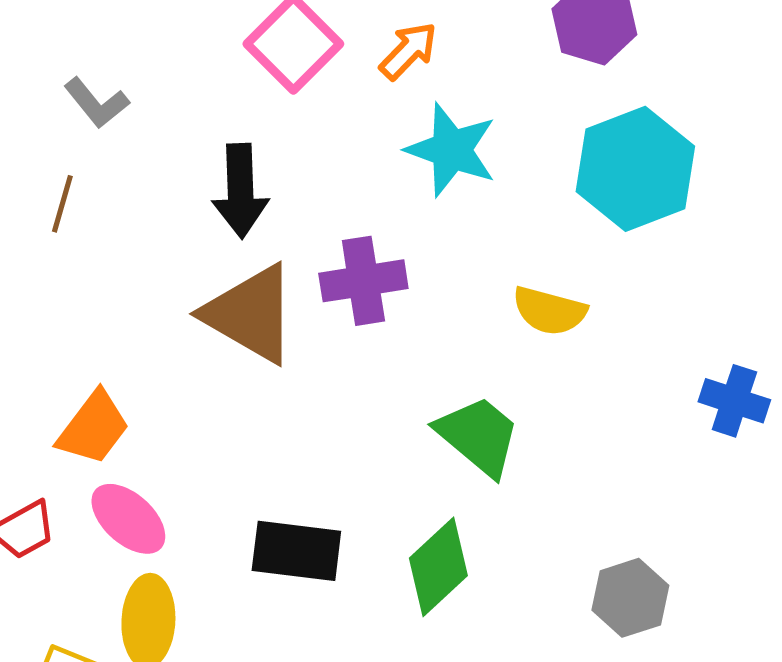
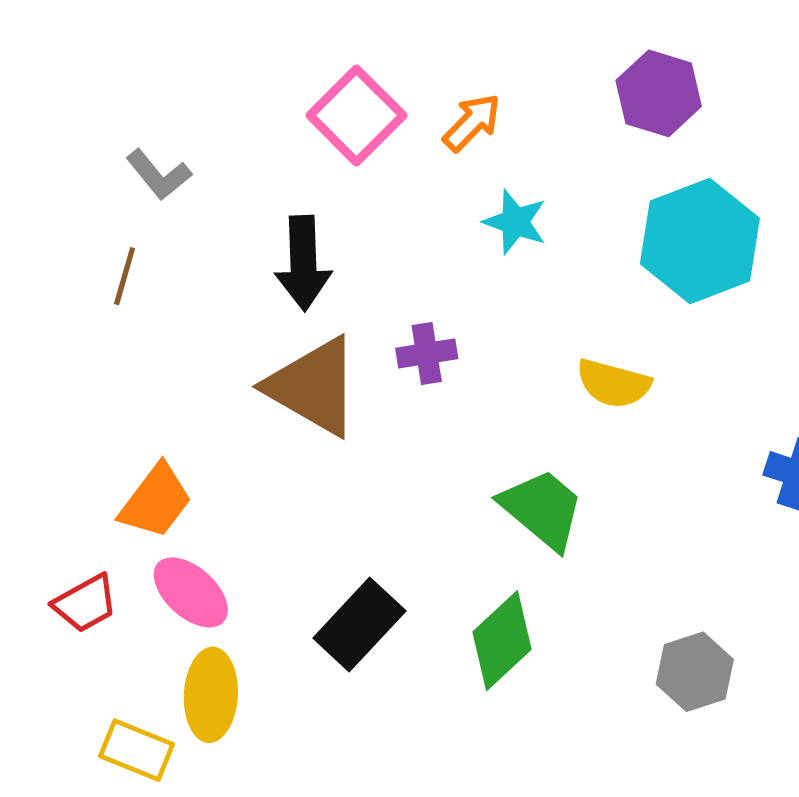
cyan star: (451, 150) -> (515, 222), size x0.7
purple cross: (363, 281) -> (427, 353), size x0.7
black rectangle: (296, 551) -> (359, 625), turned -54

